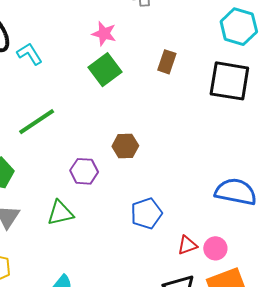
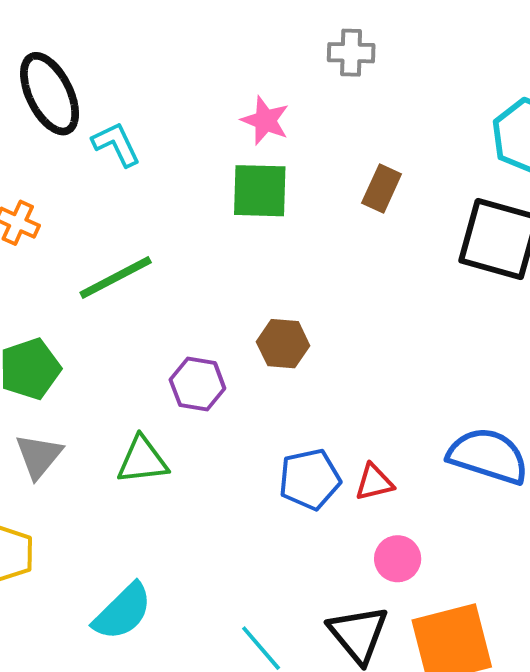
green square: (105, 70) -> (260, 191), turned 32
red triangle: (187, 245) -> (374, 482), moved
pink circle: (215, 248) -> (398, 559), moved

